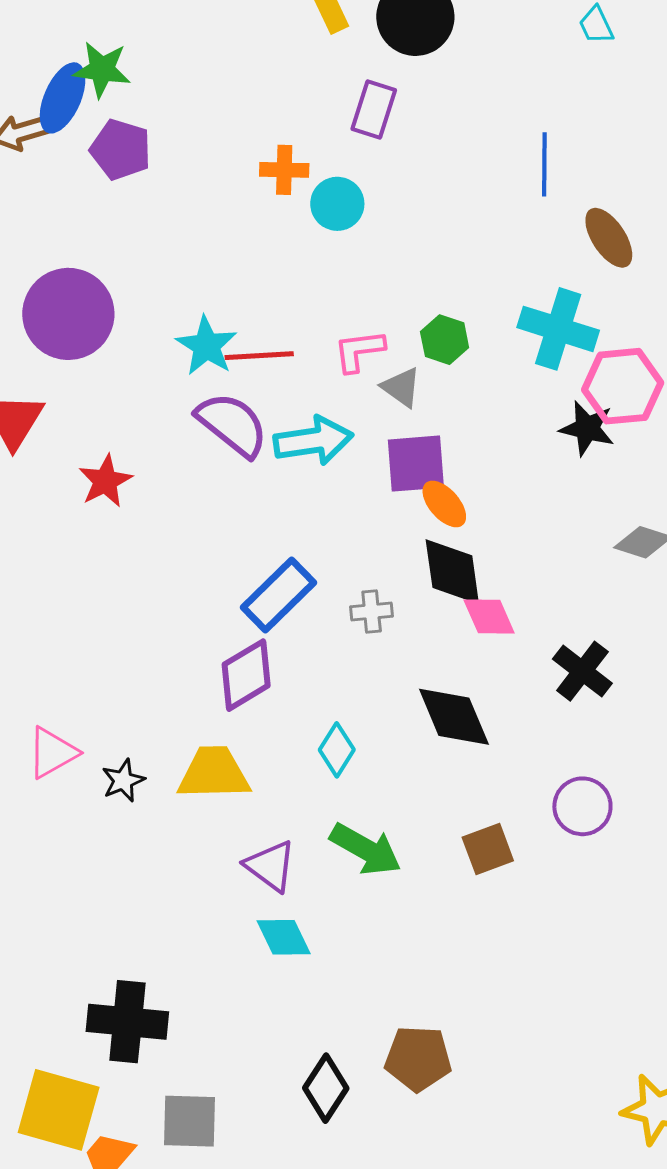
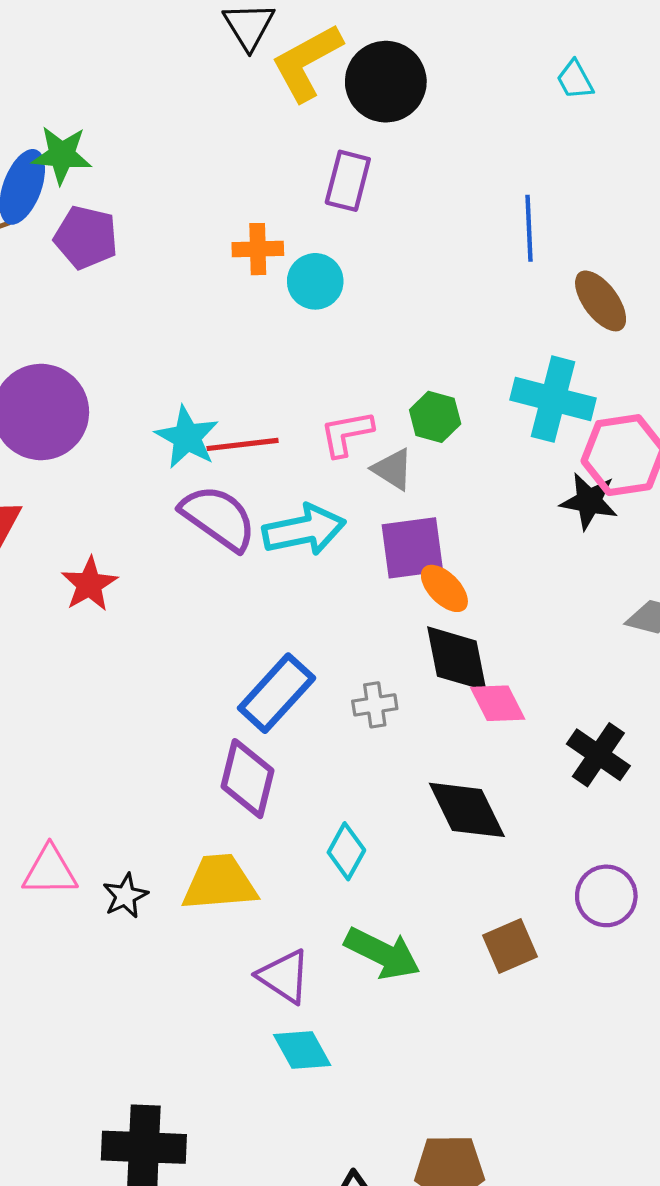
purple diamond: (246, 675) -> (248, 779), turned -42
pink triangle: (52, 753) -> (50, 871), turned 32

